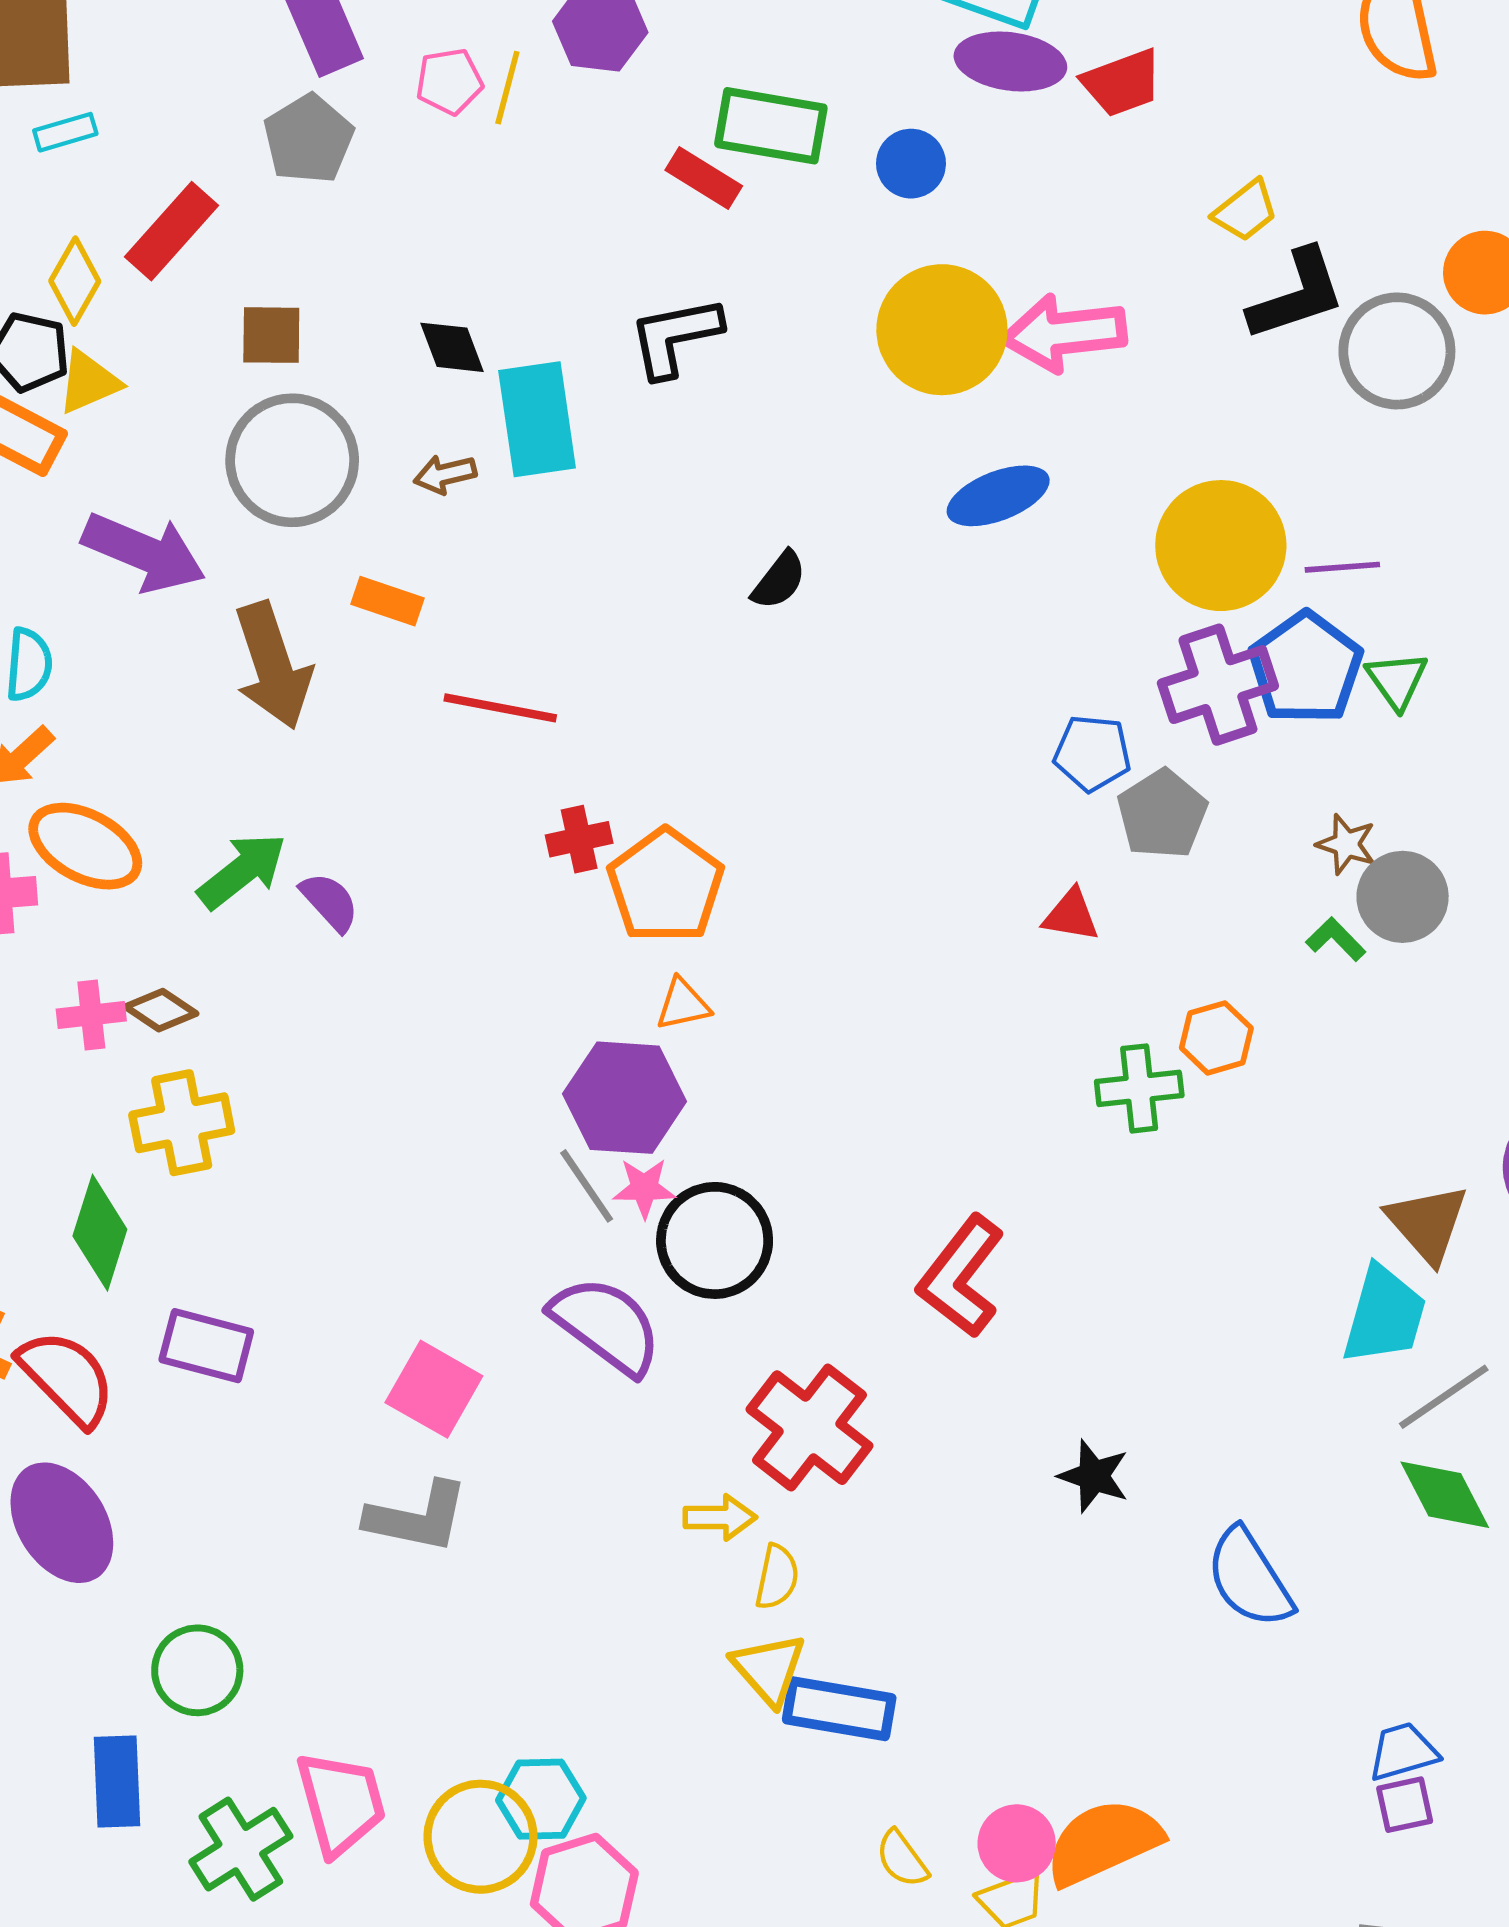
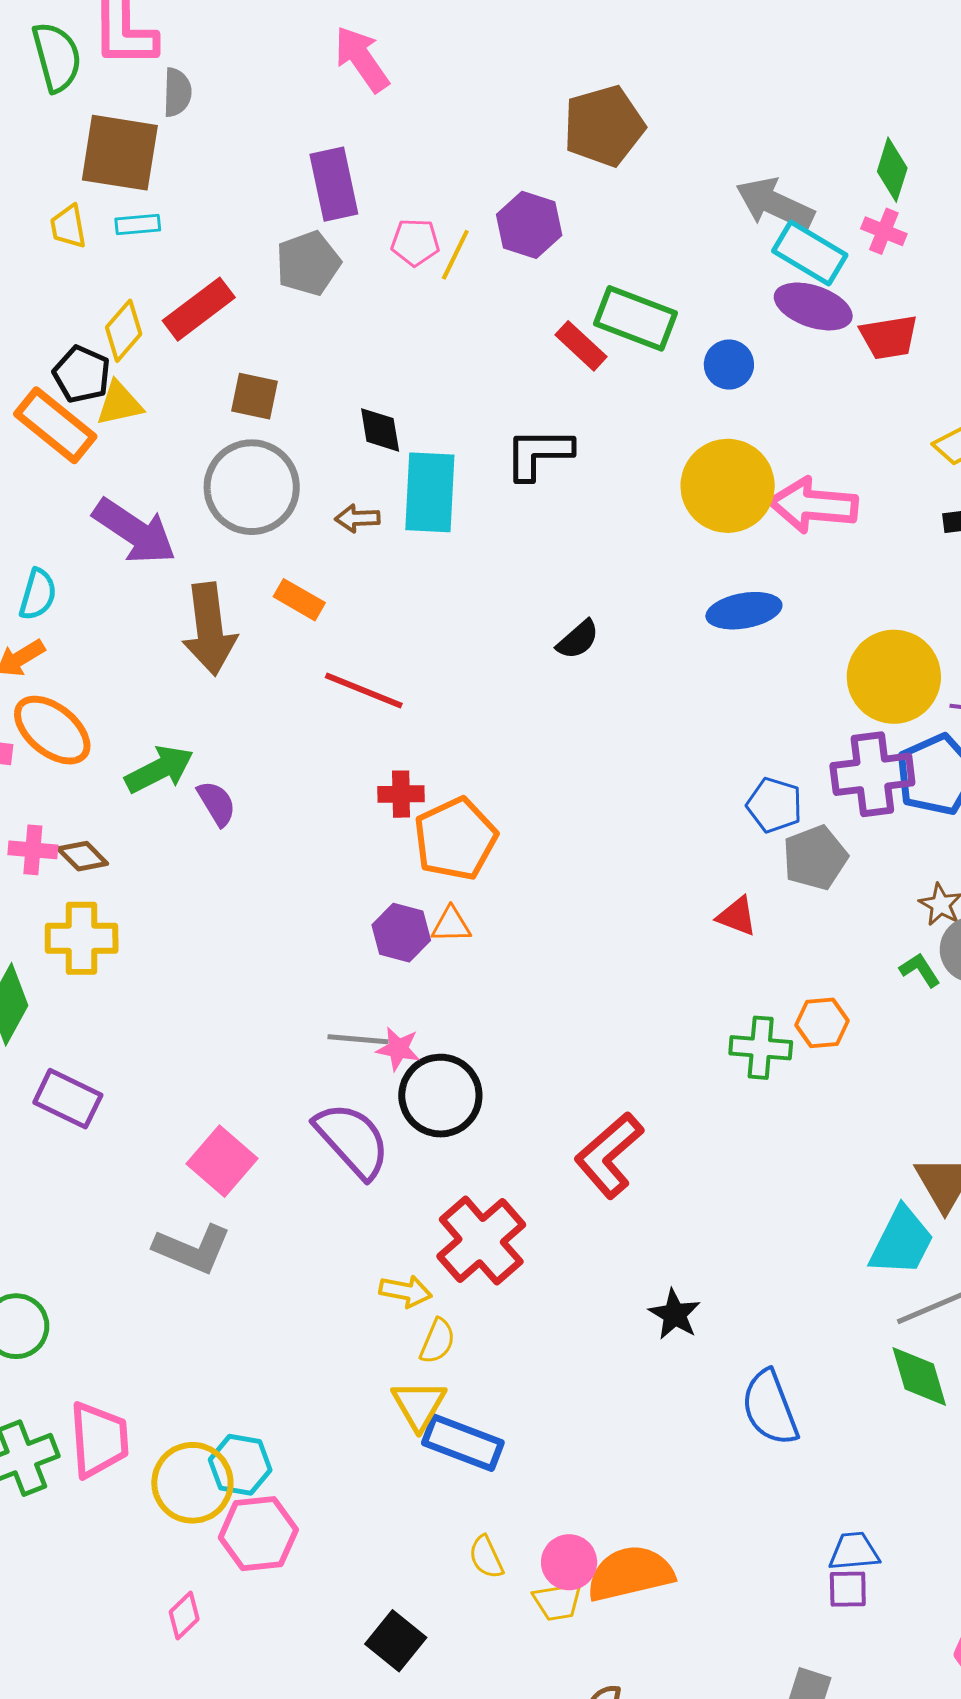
purple hexagon: (625, 1098) -> (401, 933), moved, size x0.7
gray line: (587, 1186) -> (358, 1039), turned -62

